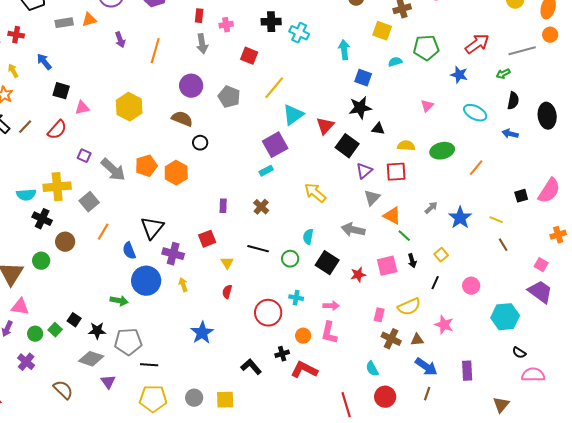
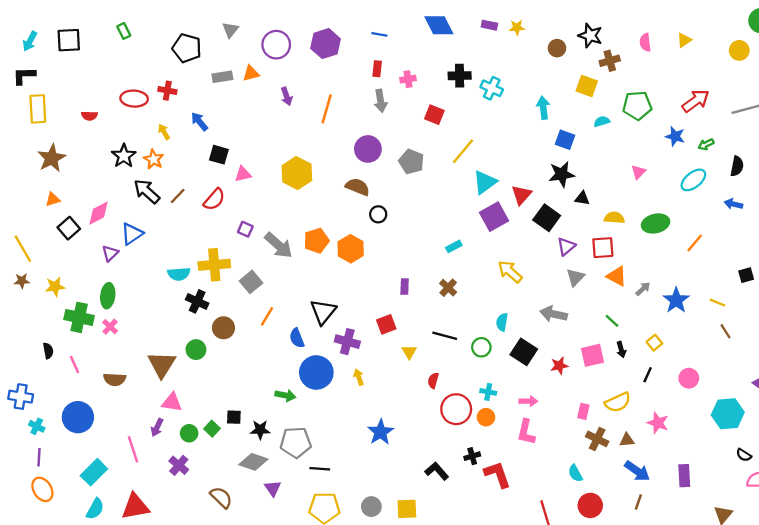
green arrow: (503, 74) -> (706, 144), moved
cyan ellipse: (475, 113) -> (693, 180), turned -65
purple square: (275, 145) -> (494, 217), moved
orange triangle: (392, 216) -> (617, 276), moved
red semicircle: (227, 292) -> (433, 381), moved
black square: (74, 320) -> (234, 417), turned -32
orange circle: (303, 336) -> (486, 417), moved
red L-shape: (304, 370) -> (497, 474), turned 44

